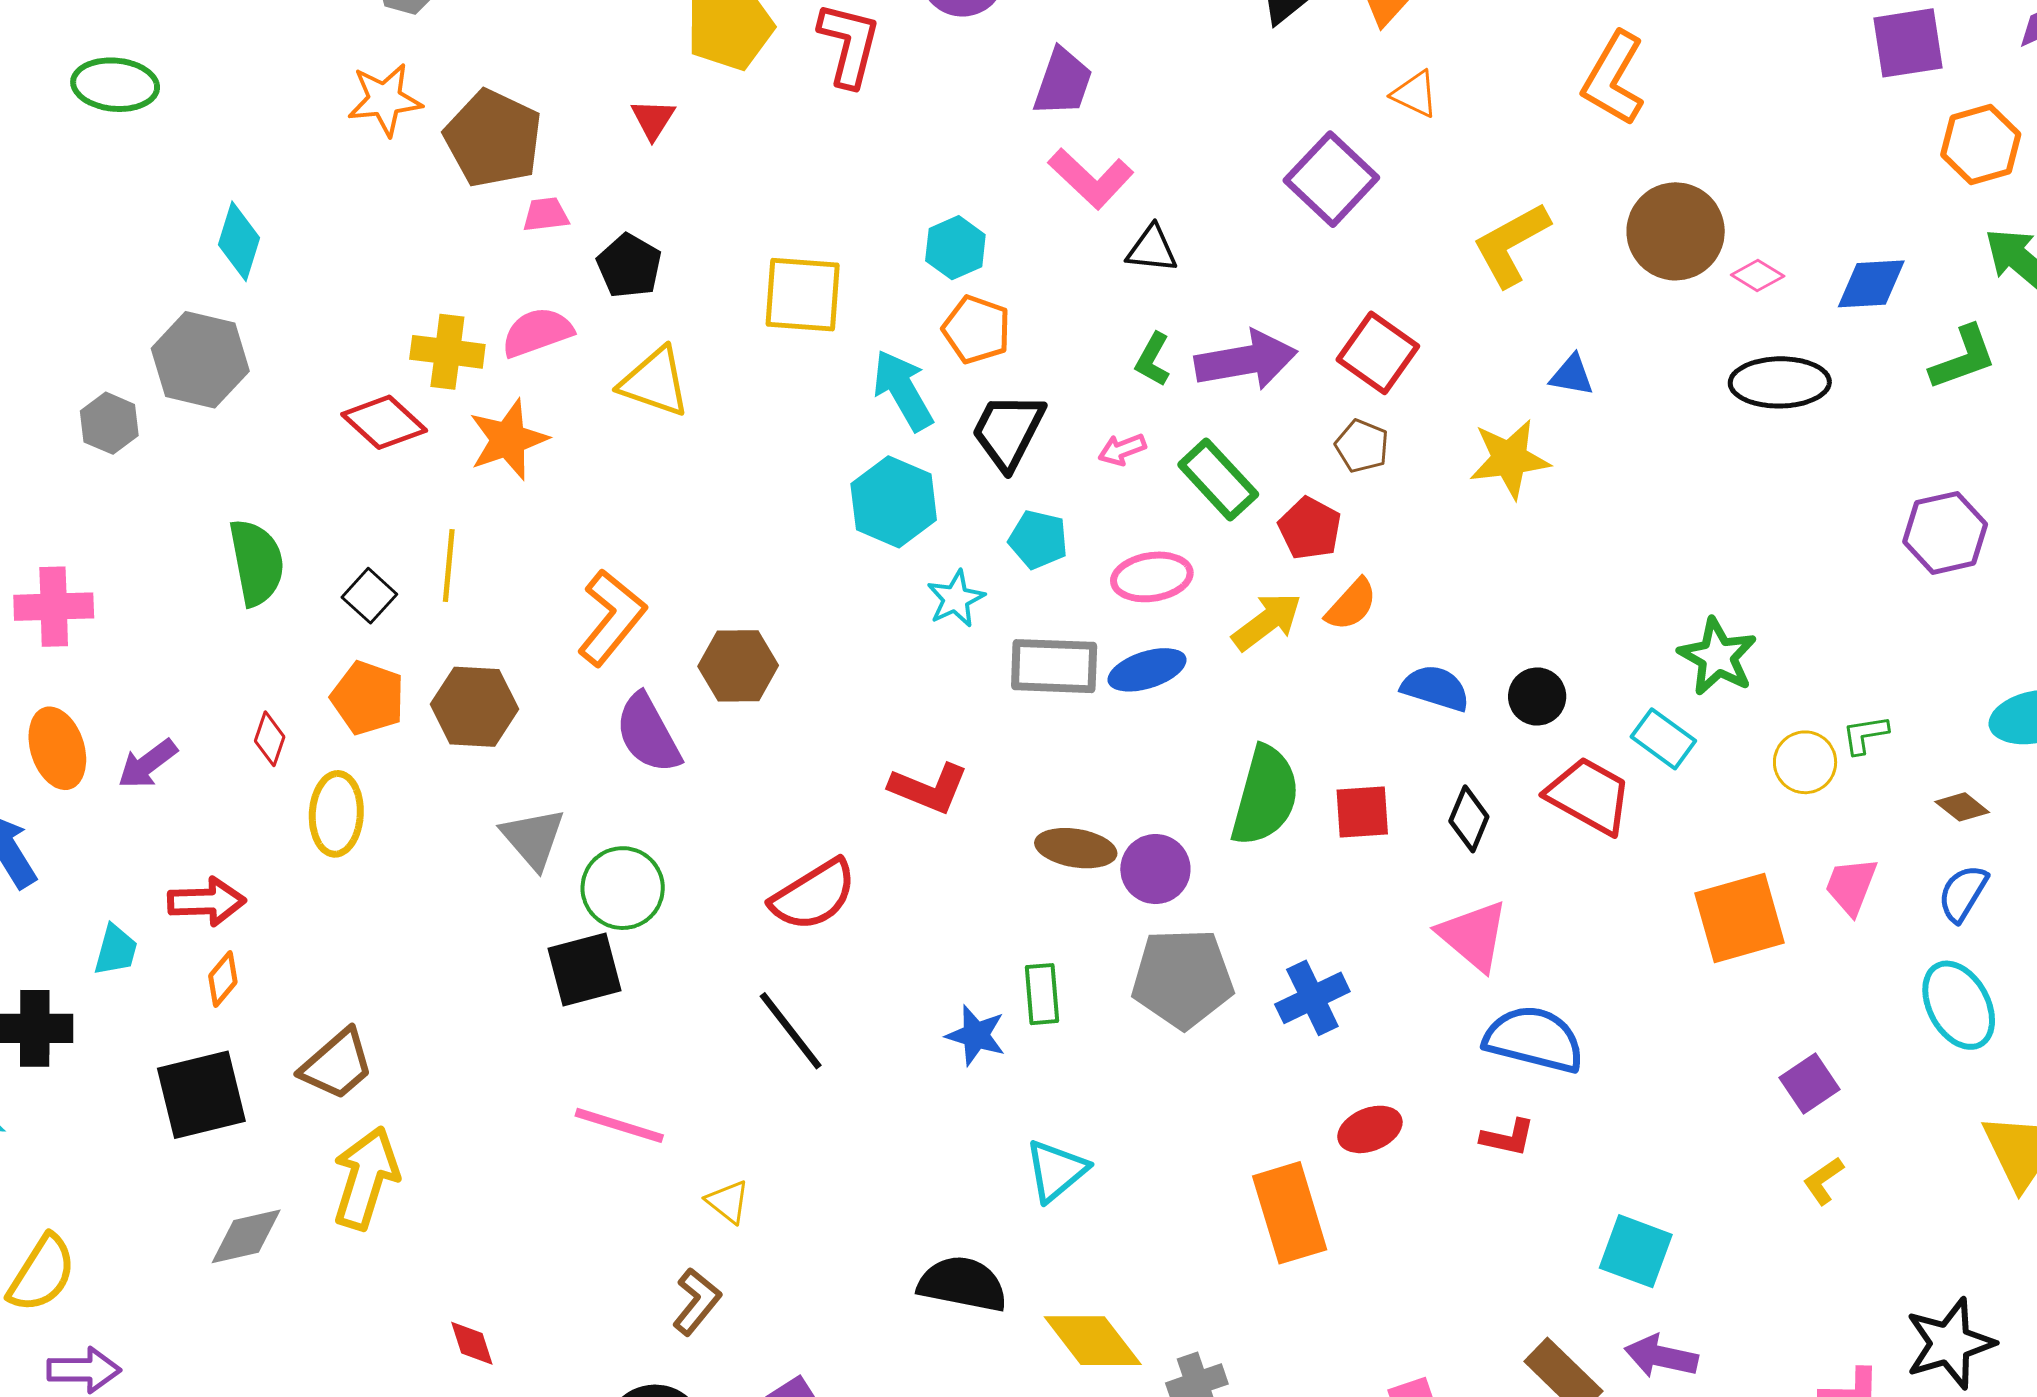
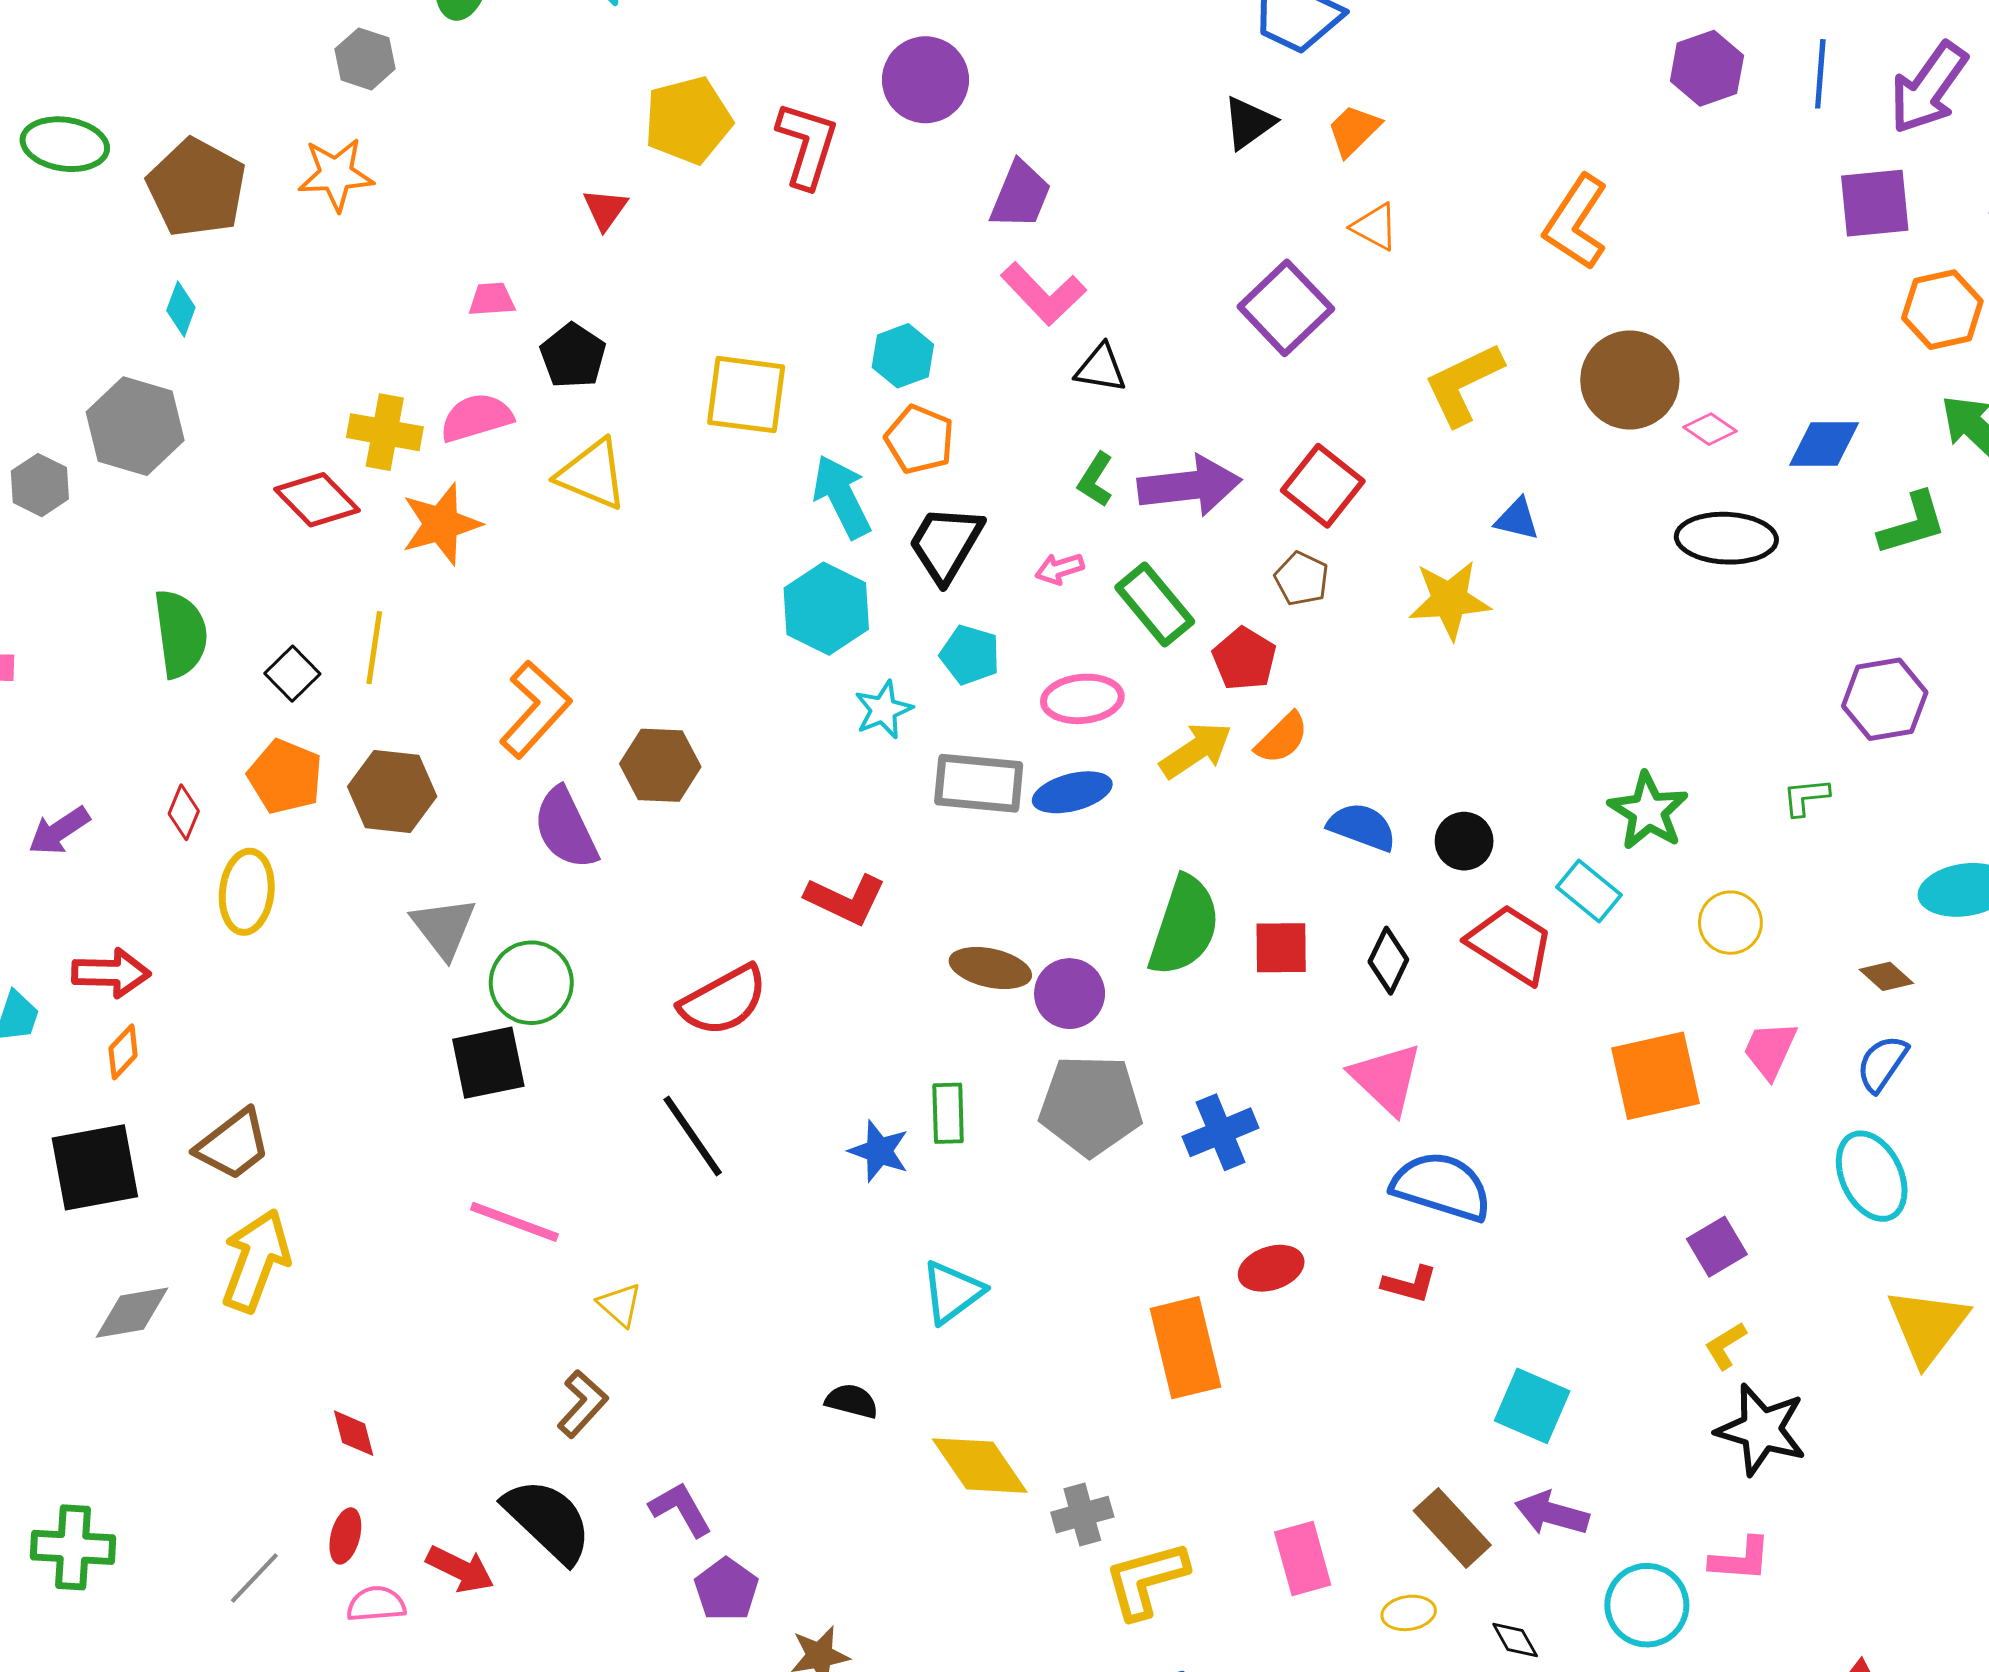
brown pentagon: (493, 139) -> (197, 188), moved
cyan diamond: (239, 241) -> (181, 309), size x0.7
green L-shape: (1865, 735) -> (1806, 797), moved
black semicircle: (963, 1284) -> (852, 1401), size x0.6
black star: (1950, 1343) -> (1761, 1430), moved, turned 30

